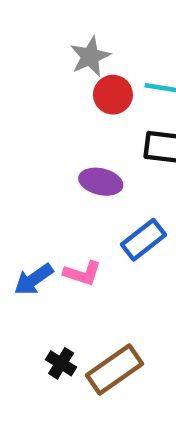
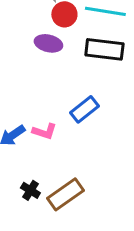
purple ellipse: (101, 182) -> (48, 43), moved

